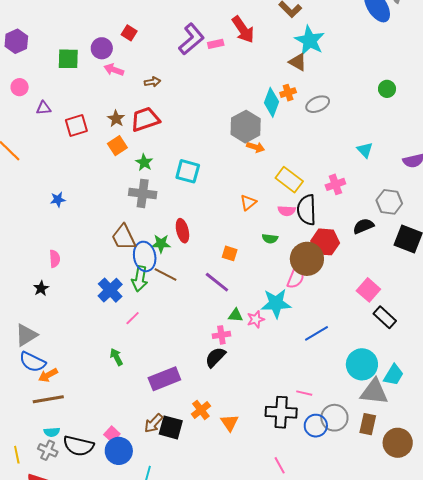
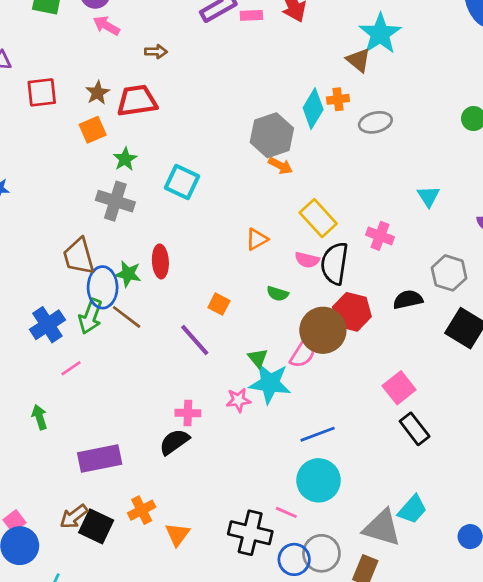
pink cross: (335, 184) -> (380, 236), turned 30
green triangle: (236, 315) -> (258, 358), moved, turned 35
cyan circle: (362, 364) -> (319, 480), moved

